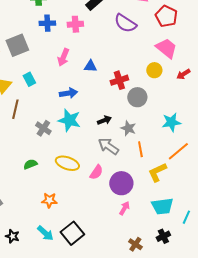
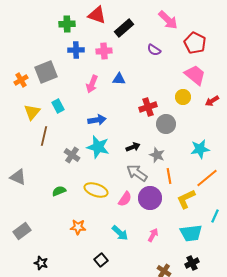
purple semicircle: (125, 23) -> (154, 50), size x0.6
blue triangle: (90, 66) -> (119, 79), moved
purple circle: (121, 183) -> (150, 198), moved
cyan line: (186, 217) -> (215, 216), moved
cyan arrow: (45, 233) -> (120, 233), moved
black square: (72, 233) -> (101, 260), size x0.6

